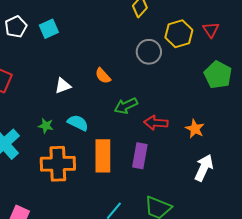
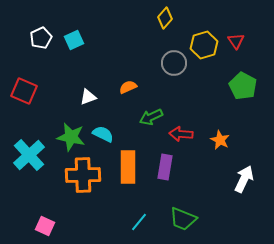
orange semicircle: (103, 76) -> (128, 87), turned 108
green star: (46, 126) -> (71, 137), size x1.8
white arrow: (204, 168) -> (244, 179), moved

